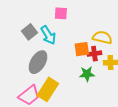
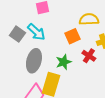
red cross: (94, 54) -> (89, 56), moved, turned -32
green star: (87, 74) -> (64, 62), moved

